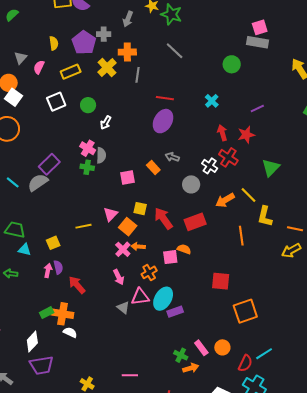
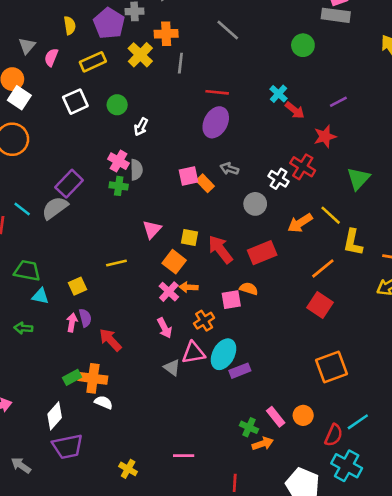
red arrow: (222, 133) -> (295, 110), moved, turned 147
pink square: (127, 177) -> (188, 176), moved
pink triangle: (111, 214) -> (152, 229), moved
orange line: (241, 236) -> (323, 268), turned 60
red square: (221, 281) -> (320, 305), moved, turned 30

